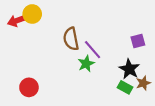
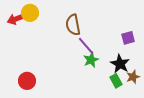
brown semicircle: (71, 39) -> (73, 25), moved
green star: (86, 64) -> (91, 60), moved
green rectangle: (125, 87) -> (116, 81), turned 32

